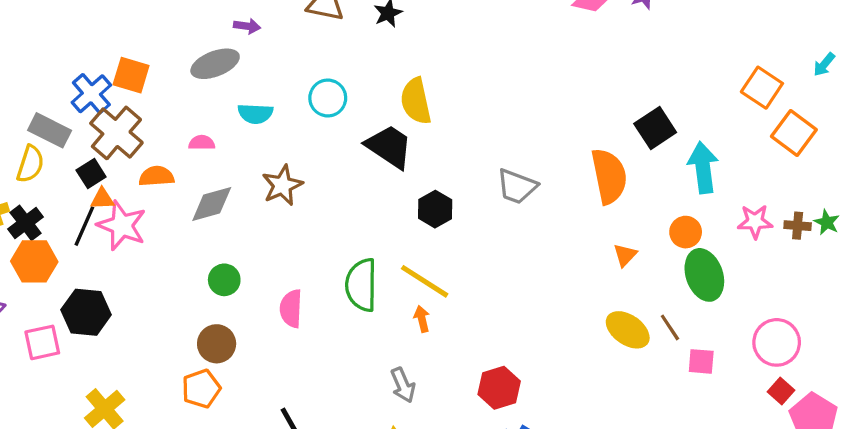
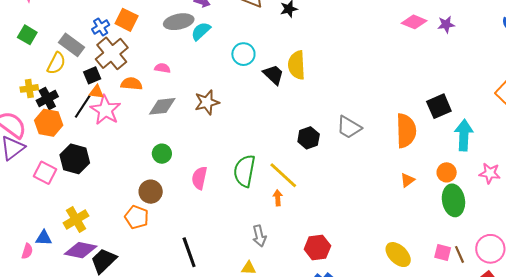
blue cross: (91, 94) -> (101, 27), size x0.7
cyan semicircle: (255, 114) -> (201, 31), moved, turned 125
black trapezoid: (389, 147) -> (273, 75), moved, size x0.7
black hexagon: (435, 209) -> (309, 138), moved
brown line: (670, 327) -> (460, 254), moved
yellow ellipse: (628, 330) -> (398, 255), moved
pink square: (42, 342) -> (45, 173), turned 30
orange pentagon: (201, 389) -> (137, 217), turned 30

